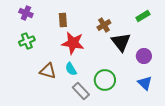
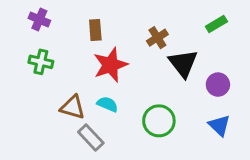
green cross: (27, 41) -> (41, 62), turned 35
red star: (73, 43) -> (110, 65), turned -30
cyan semicircle: (71, 69) -> (107, 104), turned 144
gray rectangle: (81, 91) -> (91, 138), moved

